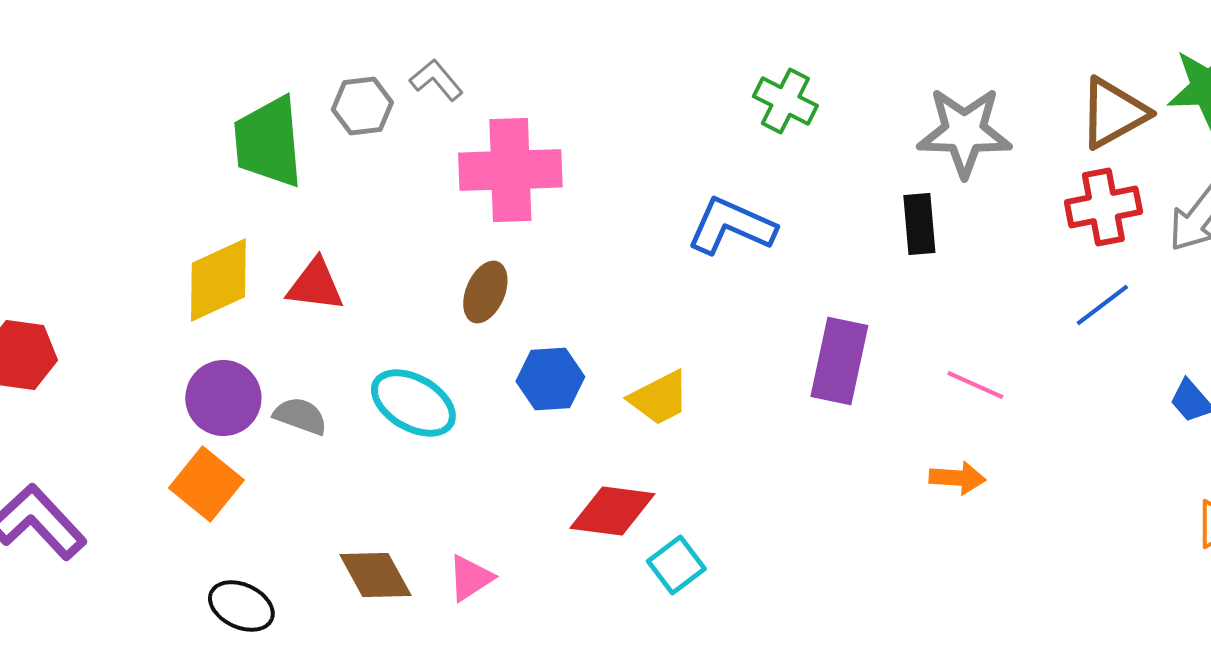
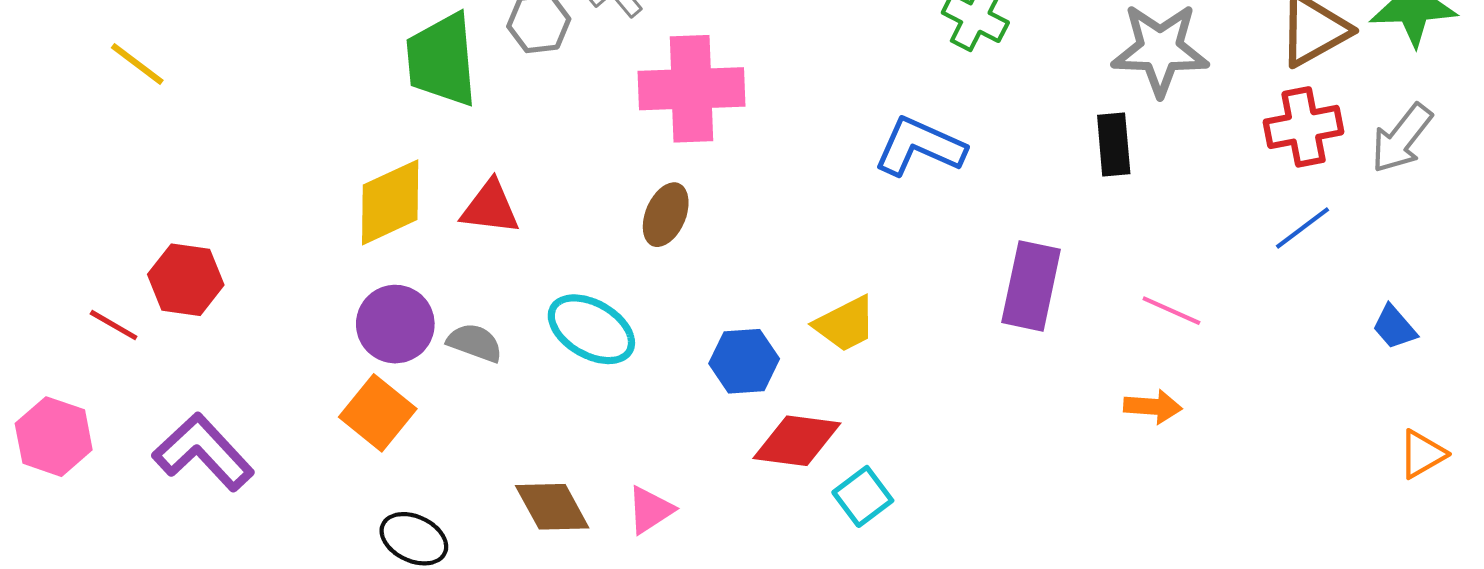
blue hexagon: (550, 379) -> (744, 361), moved

